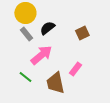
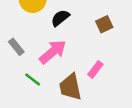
gray rectangle: (26, 34) -> (16, 47), moved

